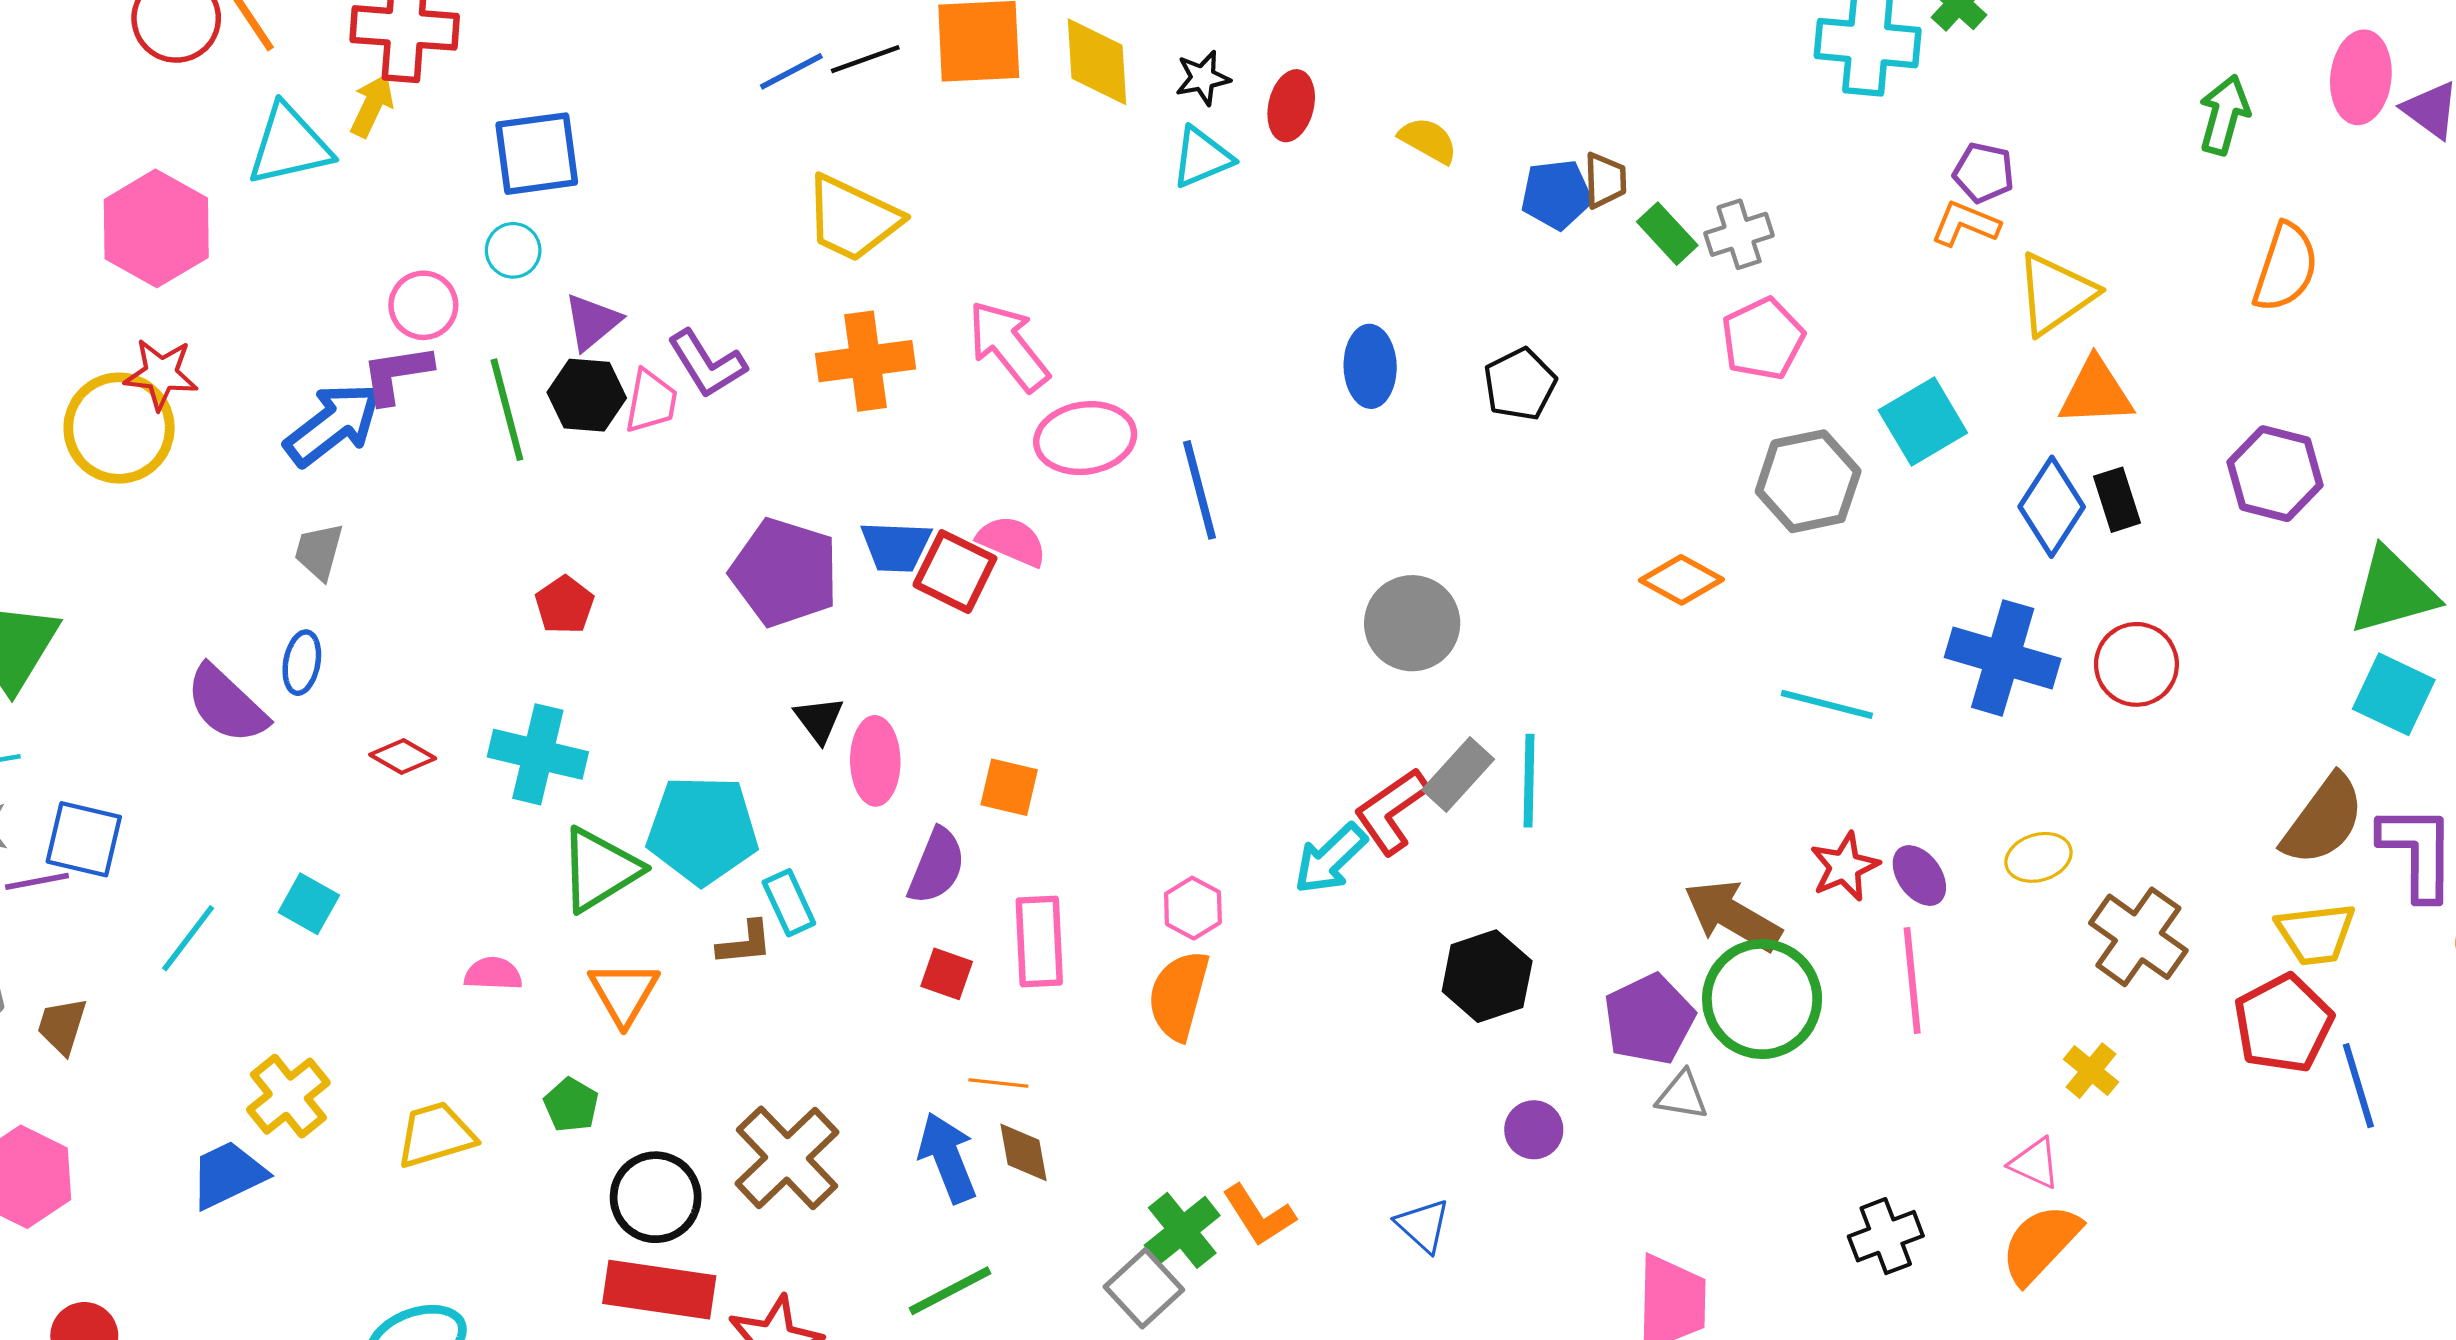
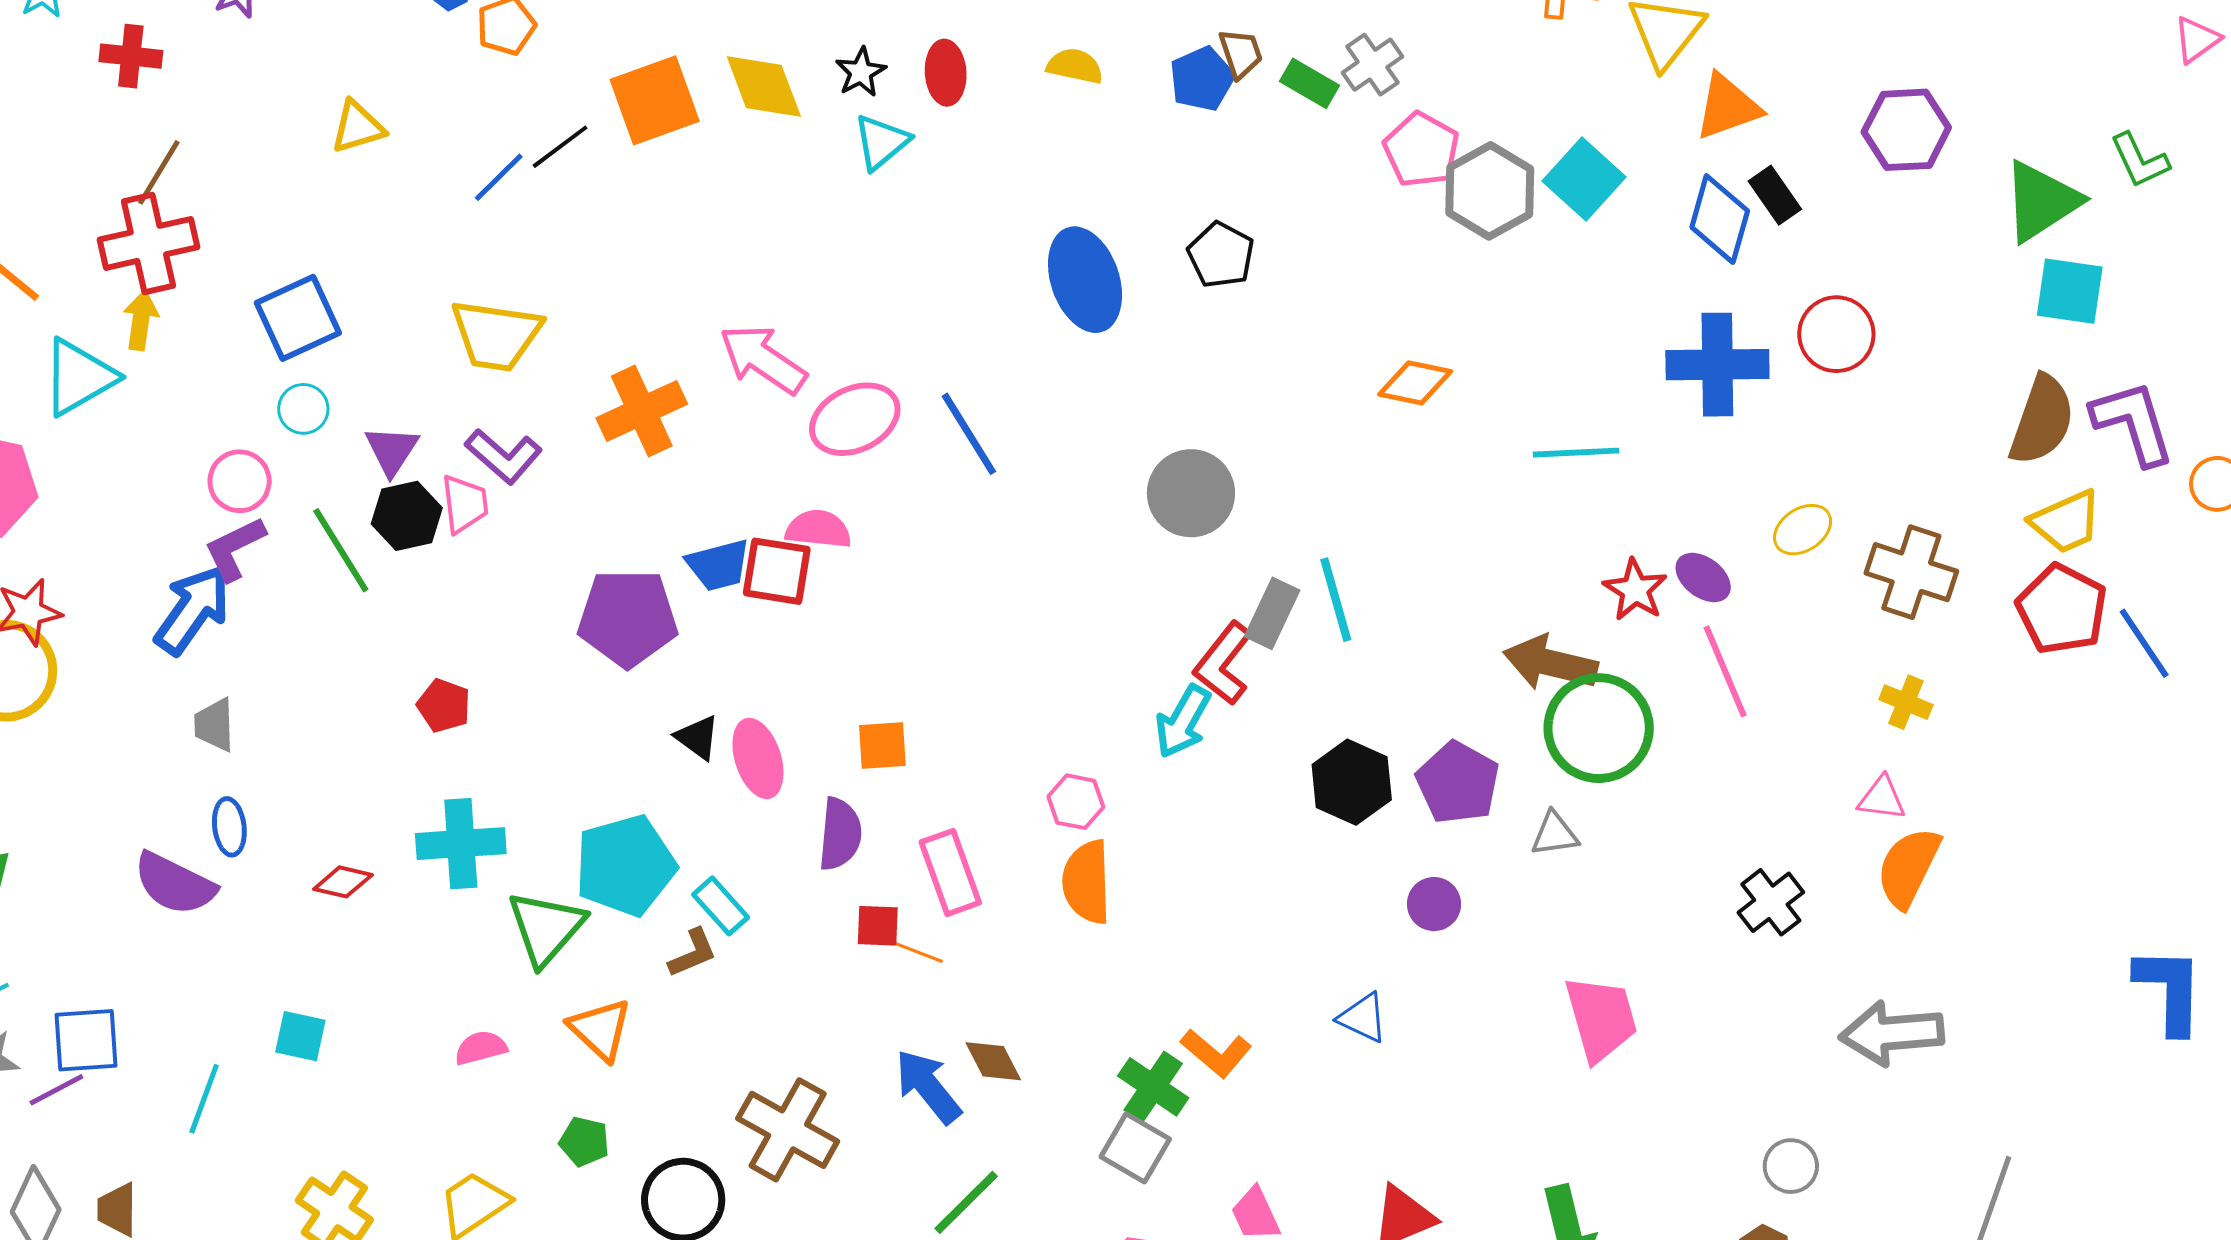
yellow trapezoid: (852, 219) -> (496, 335), moved
blue ellipse: (1370, 366) -> (1085, 280), size x1.4
gray hexagon: (1808, 481) -> (1490, 191), moved
purple pentagon: (1649, 1019) -> (1458, 783), moved
orange line: (998, 1083) -> (917, 952), moved, turned 32

